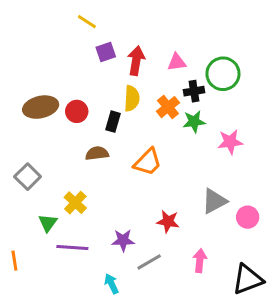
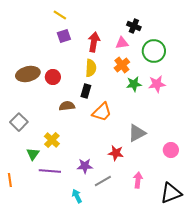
purple square: (106, 52) -> (64, 36), moved
black cross: (194, 91) -> (134, 26), moved, turned 32
orange cross: (168, 107) -> (122, 65), moved
black rectangle: (113, 122) -> (86, 91), moved
pink star: (230, 142) -> (157, 84), moved
gray triangle: (214, 201) -> (137, 133), moved

